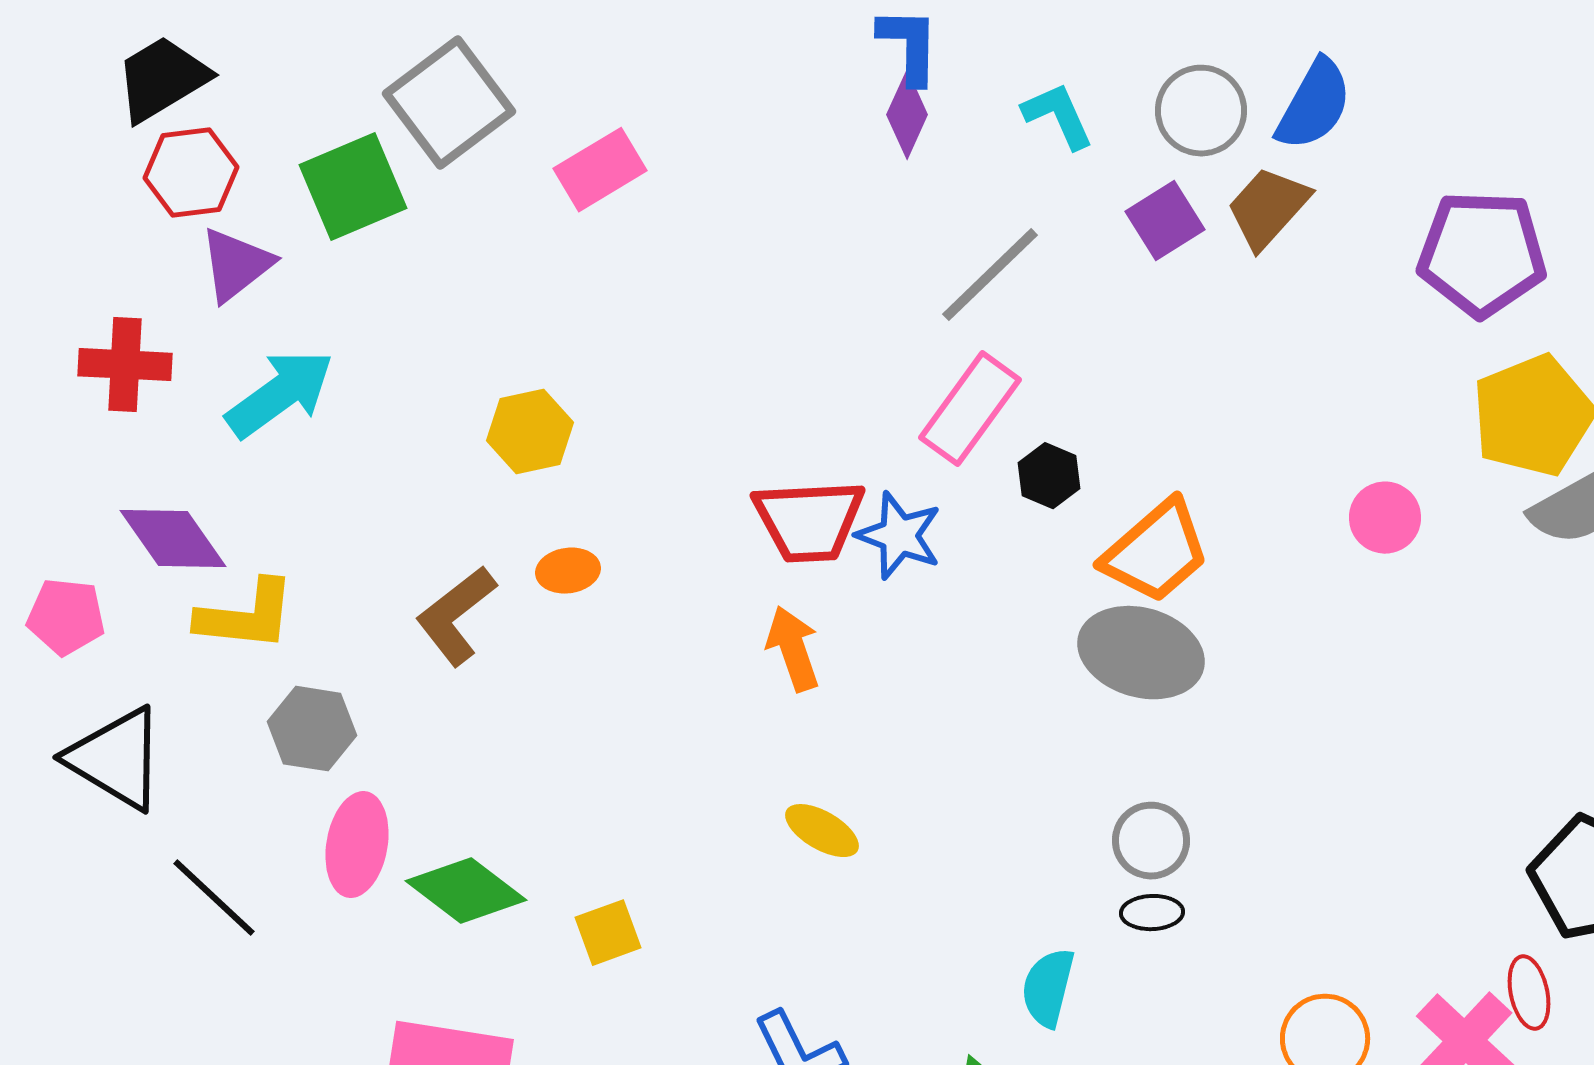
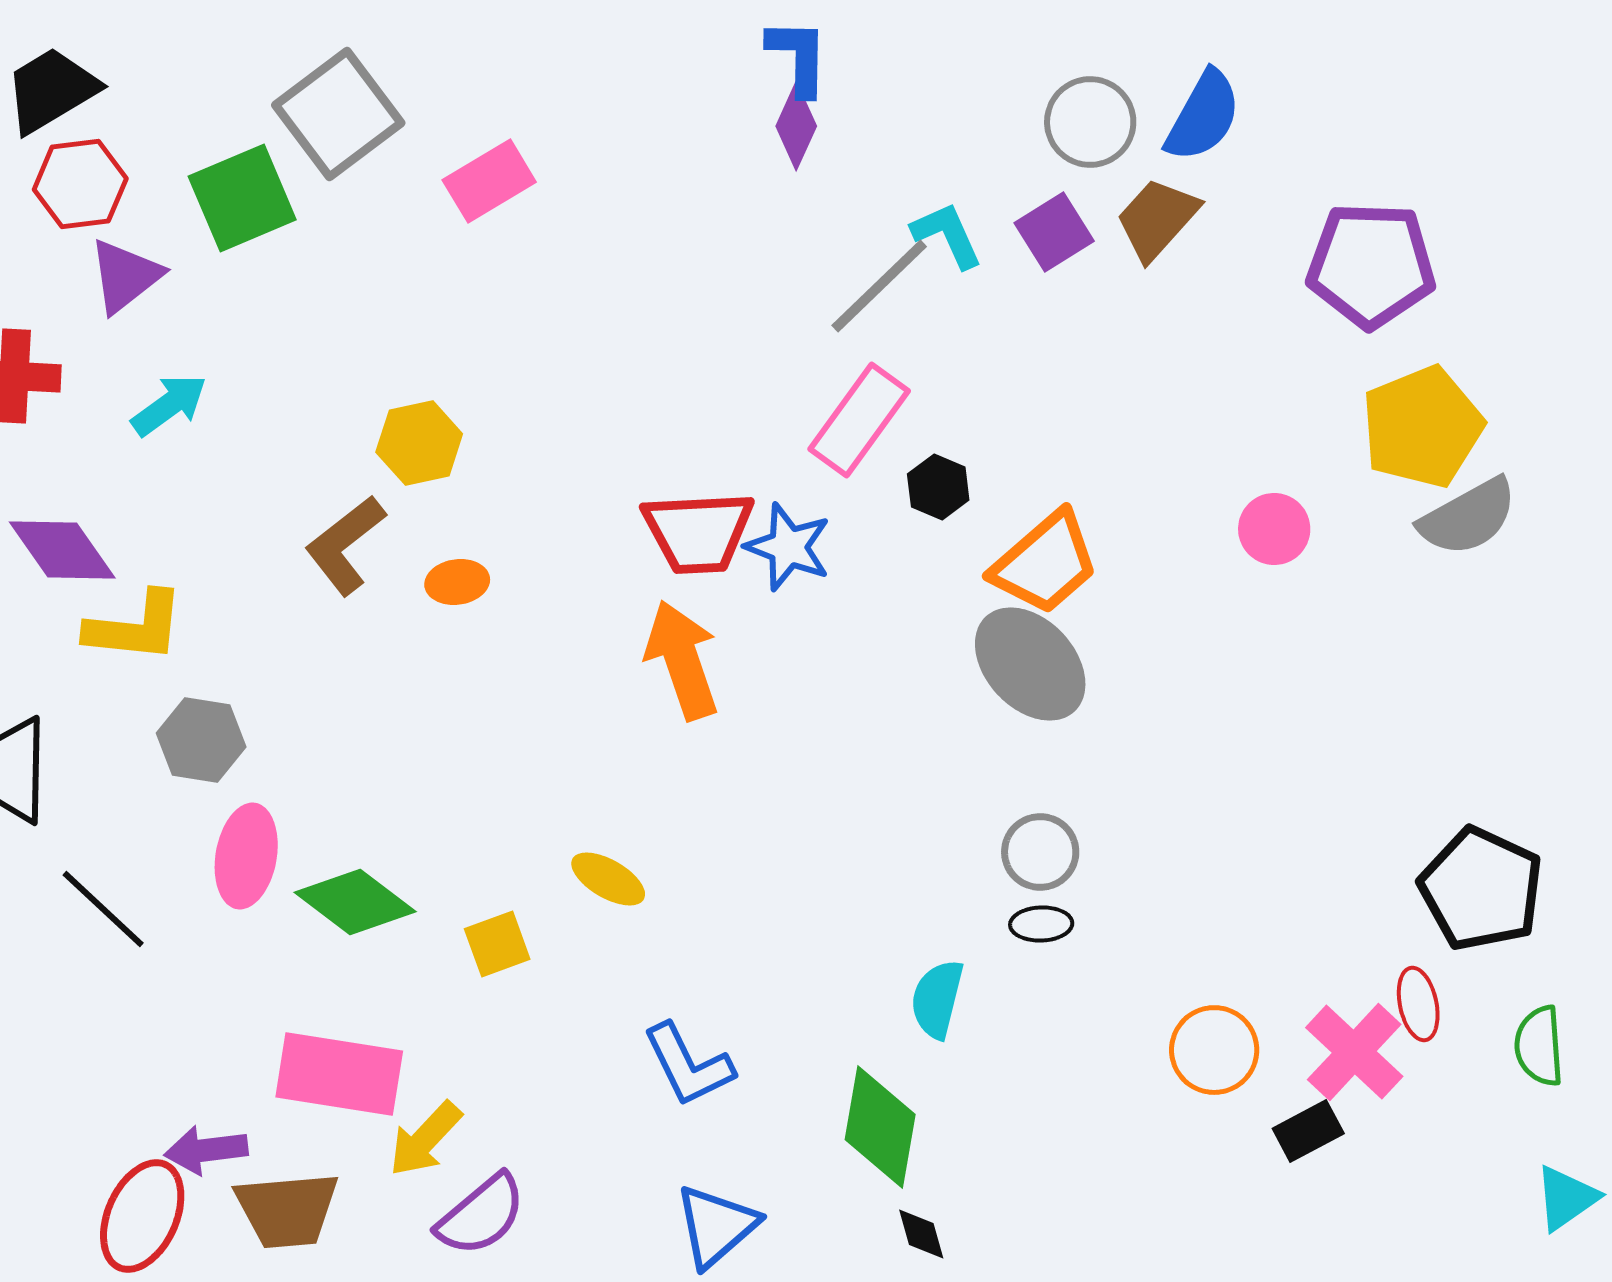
cyan L-shape: (1058, 116) -> (947, 235), moved
cyan arrow: (280, 394) -> (169, 405), size x0.7
brown L-shape: (456, 616) -> (345, 545), moved
orange arrow: (793, 649) -> (682, 660), size x1.4
gray ellipse: (1141, 653) -> (1030, 664), turned 31
yellow ellipse: (822, 831) -> (608, 879), moved

